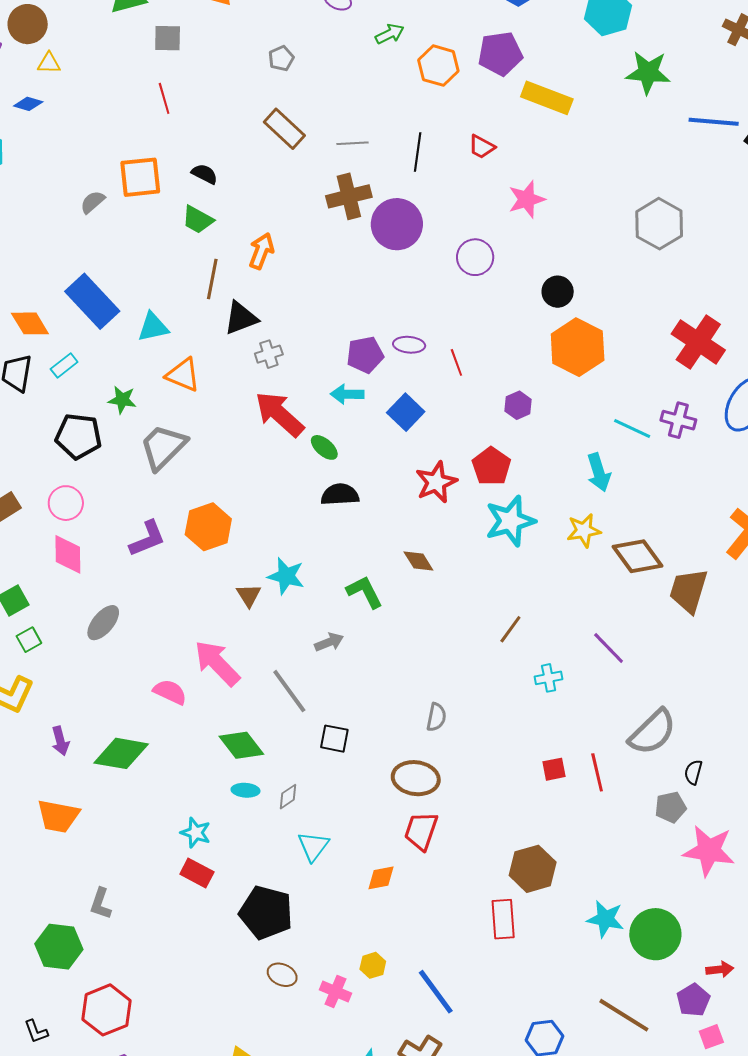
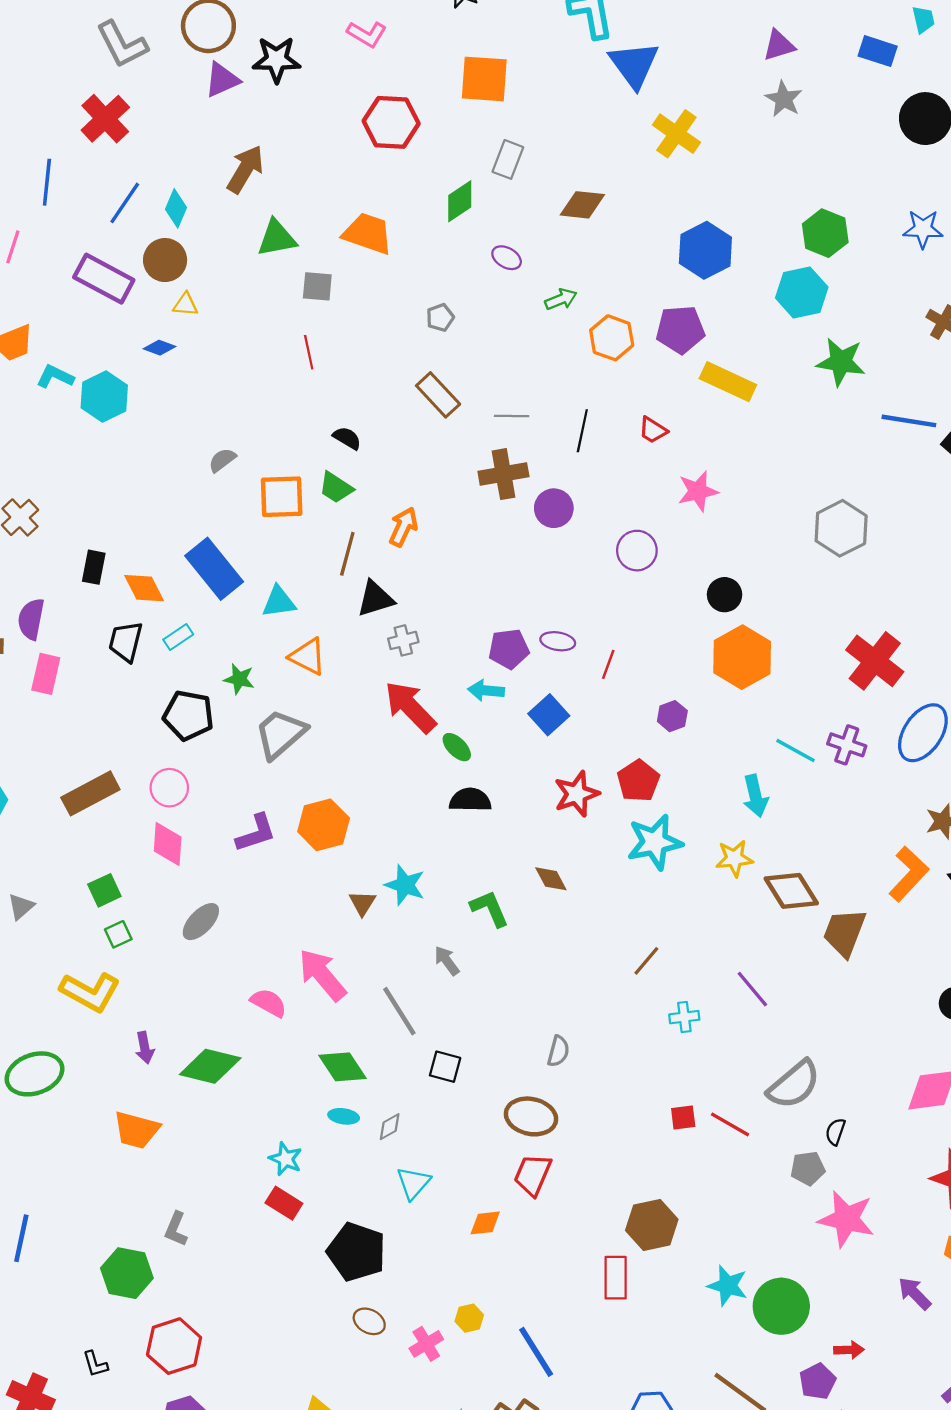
orange square: (140, 177) -> (282, 497), moved
purple circle: (397, 224) -> (554, 508), size x0.7
red line: (456, 362) -> (608, 664), turned 36
gray arrow: (329, 642) -> (447, 961), turned -108
red line: (597, 772) -> (730, 1124), turned -51
pink cross: (335, 992) -> (426, 1344), turned 32

